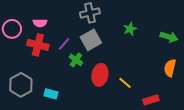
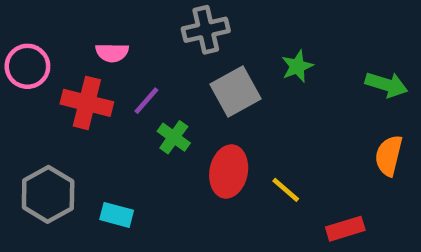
pink semicircle: (40, 23) -> (112, 53), moved
gray square: (91, 40) -> (236, 91), moved

